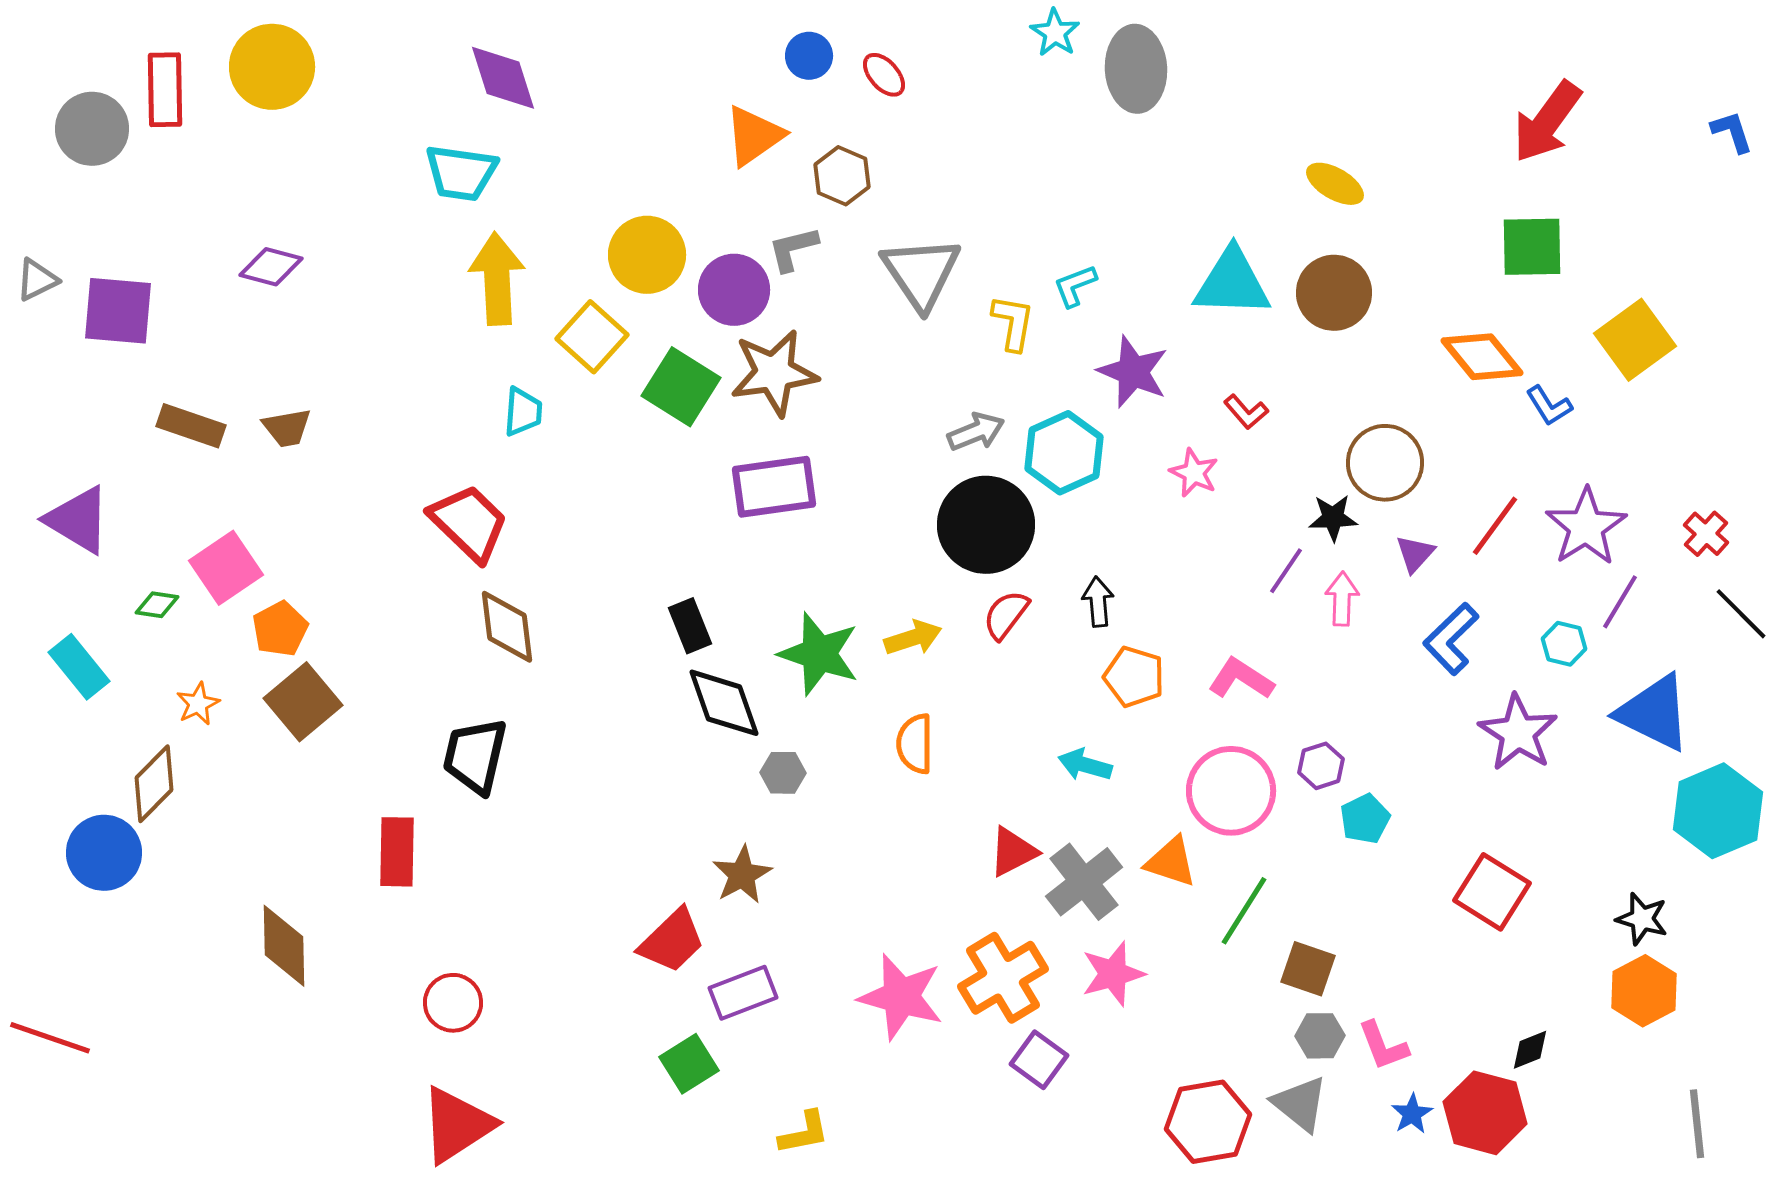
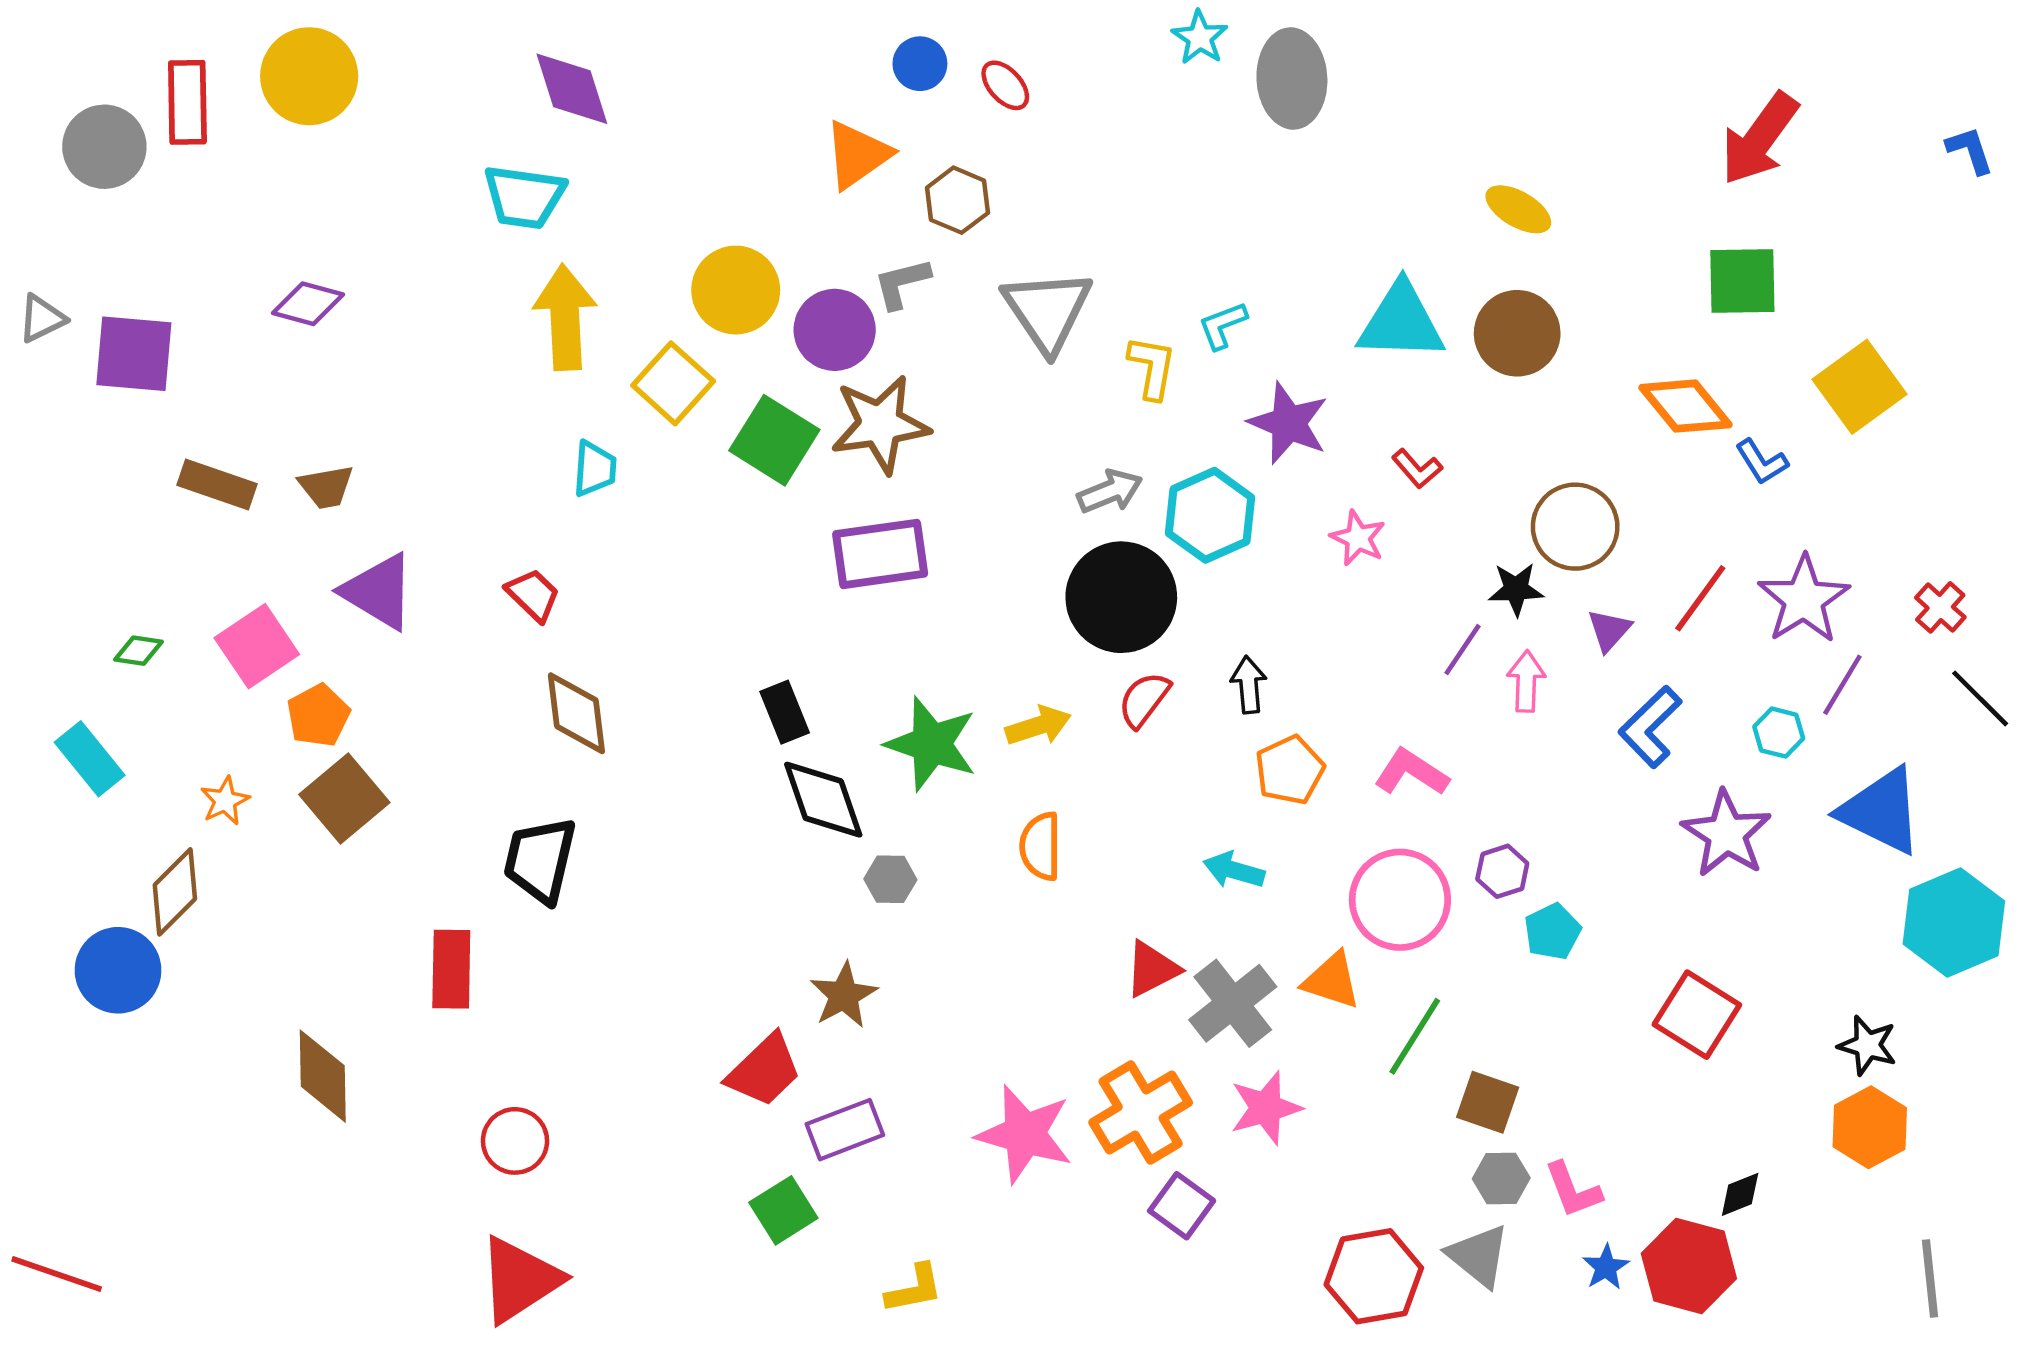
purple triangle: (78, 520) -> (378, 591), moved
red trapezoid: (469, 523) -> (533, 595), size x0.6
green diamond: (157, 605) -> (138, 651), moved
orange pentagon: (1134, 677) -> (1290, 770), turned 30
red line: (50, 1038) -> (57, 1274), moved

